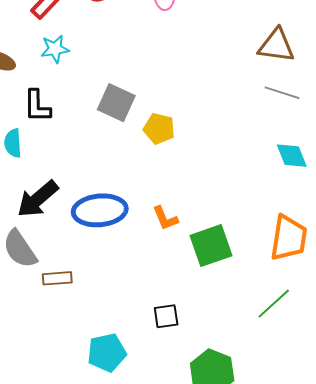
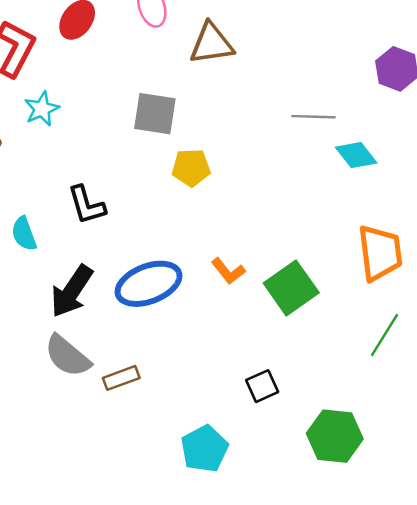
brown triangle: (276, 46) -> (212, 44), moved
gray line: (282, 93) -> (313, 117), moved
gray square: (116, 103) -> (155, 114), moved
black L-shape: (37, 106) -> (87, 205), moved

